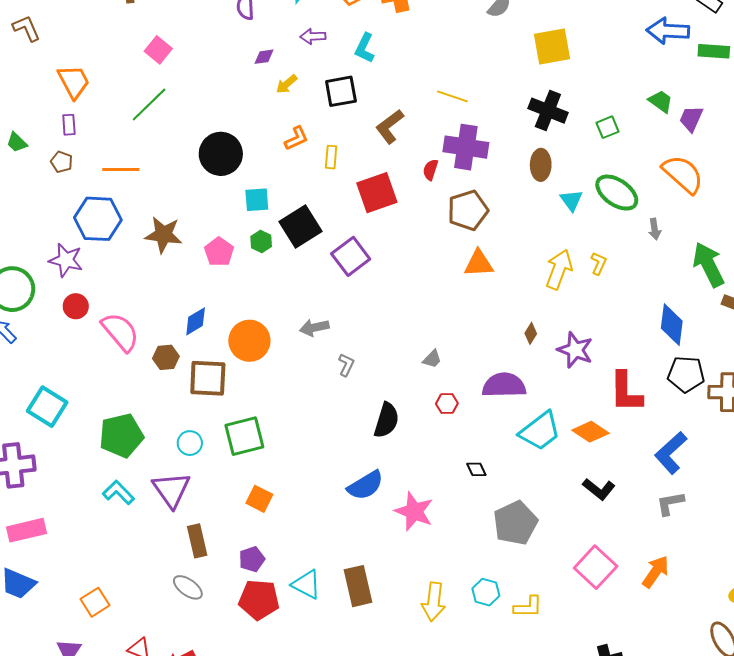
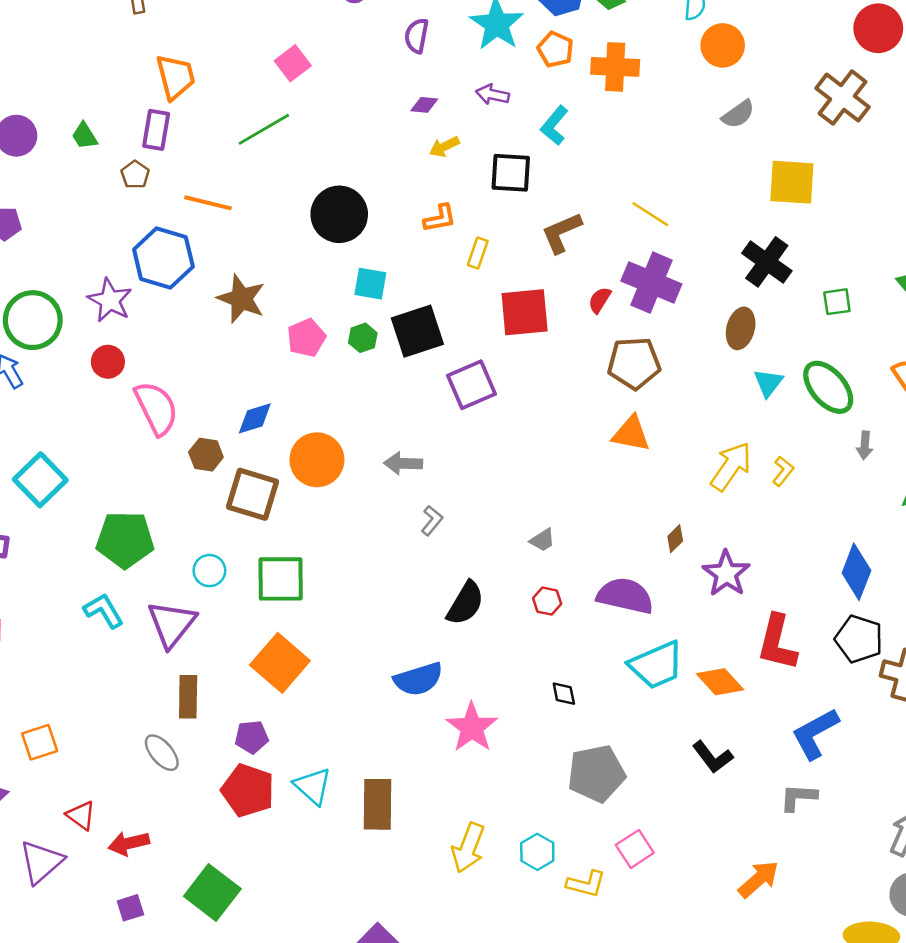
purple rectangle: (69, 125) -> (156, 130), size x1.4
orange square: (259, 499) -> (280, 663), size x1.6
pink square: (596, 567) -> (635, 849), moved, size x0.7

